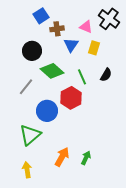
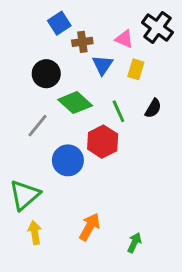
green triangle: (30, 135) -> (25, 195), moved
green arrow: (86, 158) -> (134, 243), moved
yellow arrow: (27, 170) -> (35, 233), moved

